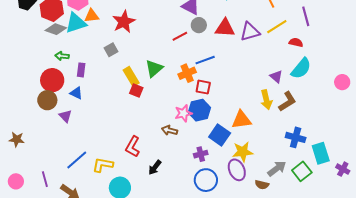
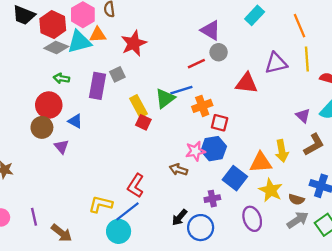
yellow line: (277, 27) -> (307, 59), turned -65
red triangle: (225, 28) -> (247, 83), moved
blue line: (205, 60) -> (181, 90), moved
purple rectangle: (81, 70) -> (97, 86), moved, size x1.6
yellow arrow: (266, 100) -> (282, 151), moved
yellow star: (243, 152) -> (271, 190), moved, turned 30
blue line: (77, 160) -> (127, 211), moved
black arrow: (155, 167) -> (179, 217), moved
blue circle: (206, 180) -> (201, 228), moved
brown semicircle: (262, 185) -> (296, 199), moved

